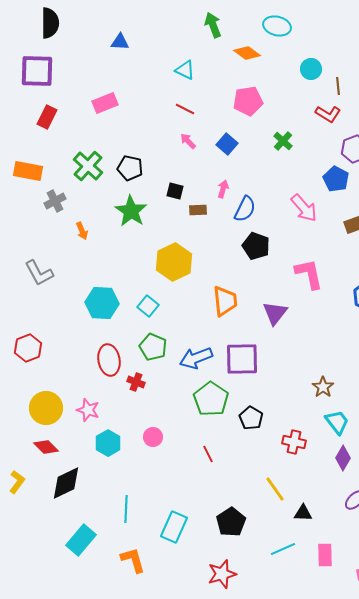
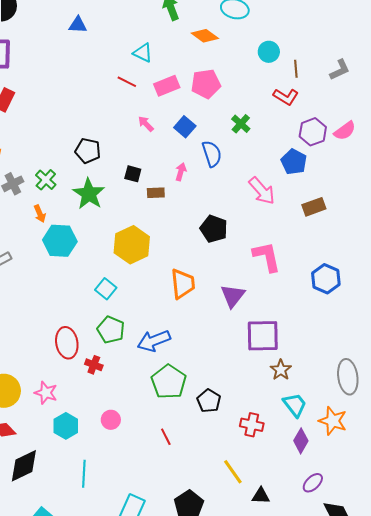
pink rectangle: (105, 103) -> (167, 86), moved
red line: (185, 109) -> (127, 82), moved
green cross: (88, 166) -> (46, 180), moved, size x0.7
blue semicircle: (245, 209) -> (212, 154), moved, turned -44
cyan hexagon: (102, 303) -> (60, 241), moved
purple square: (242, 359) -> (263, 336), moved
cyan line: (126, 509) -> (84, 474), moved

